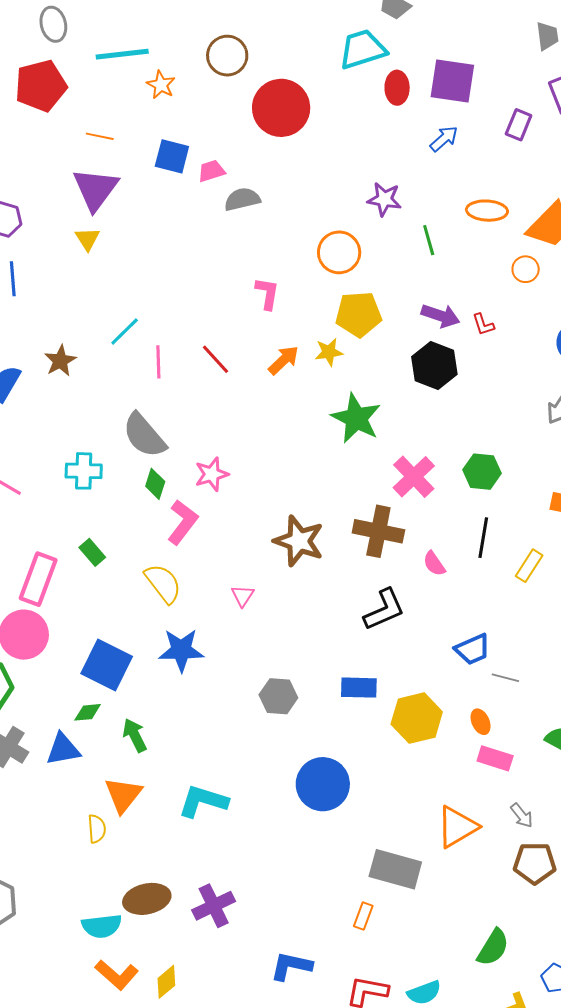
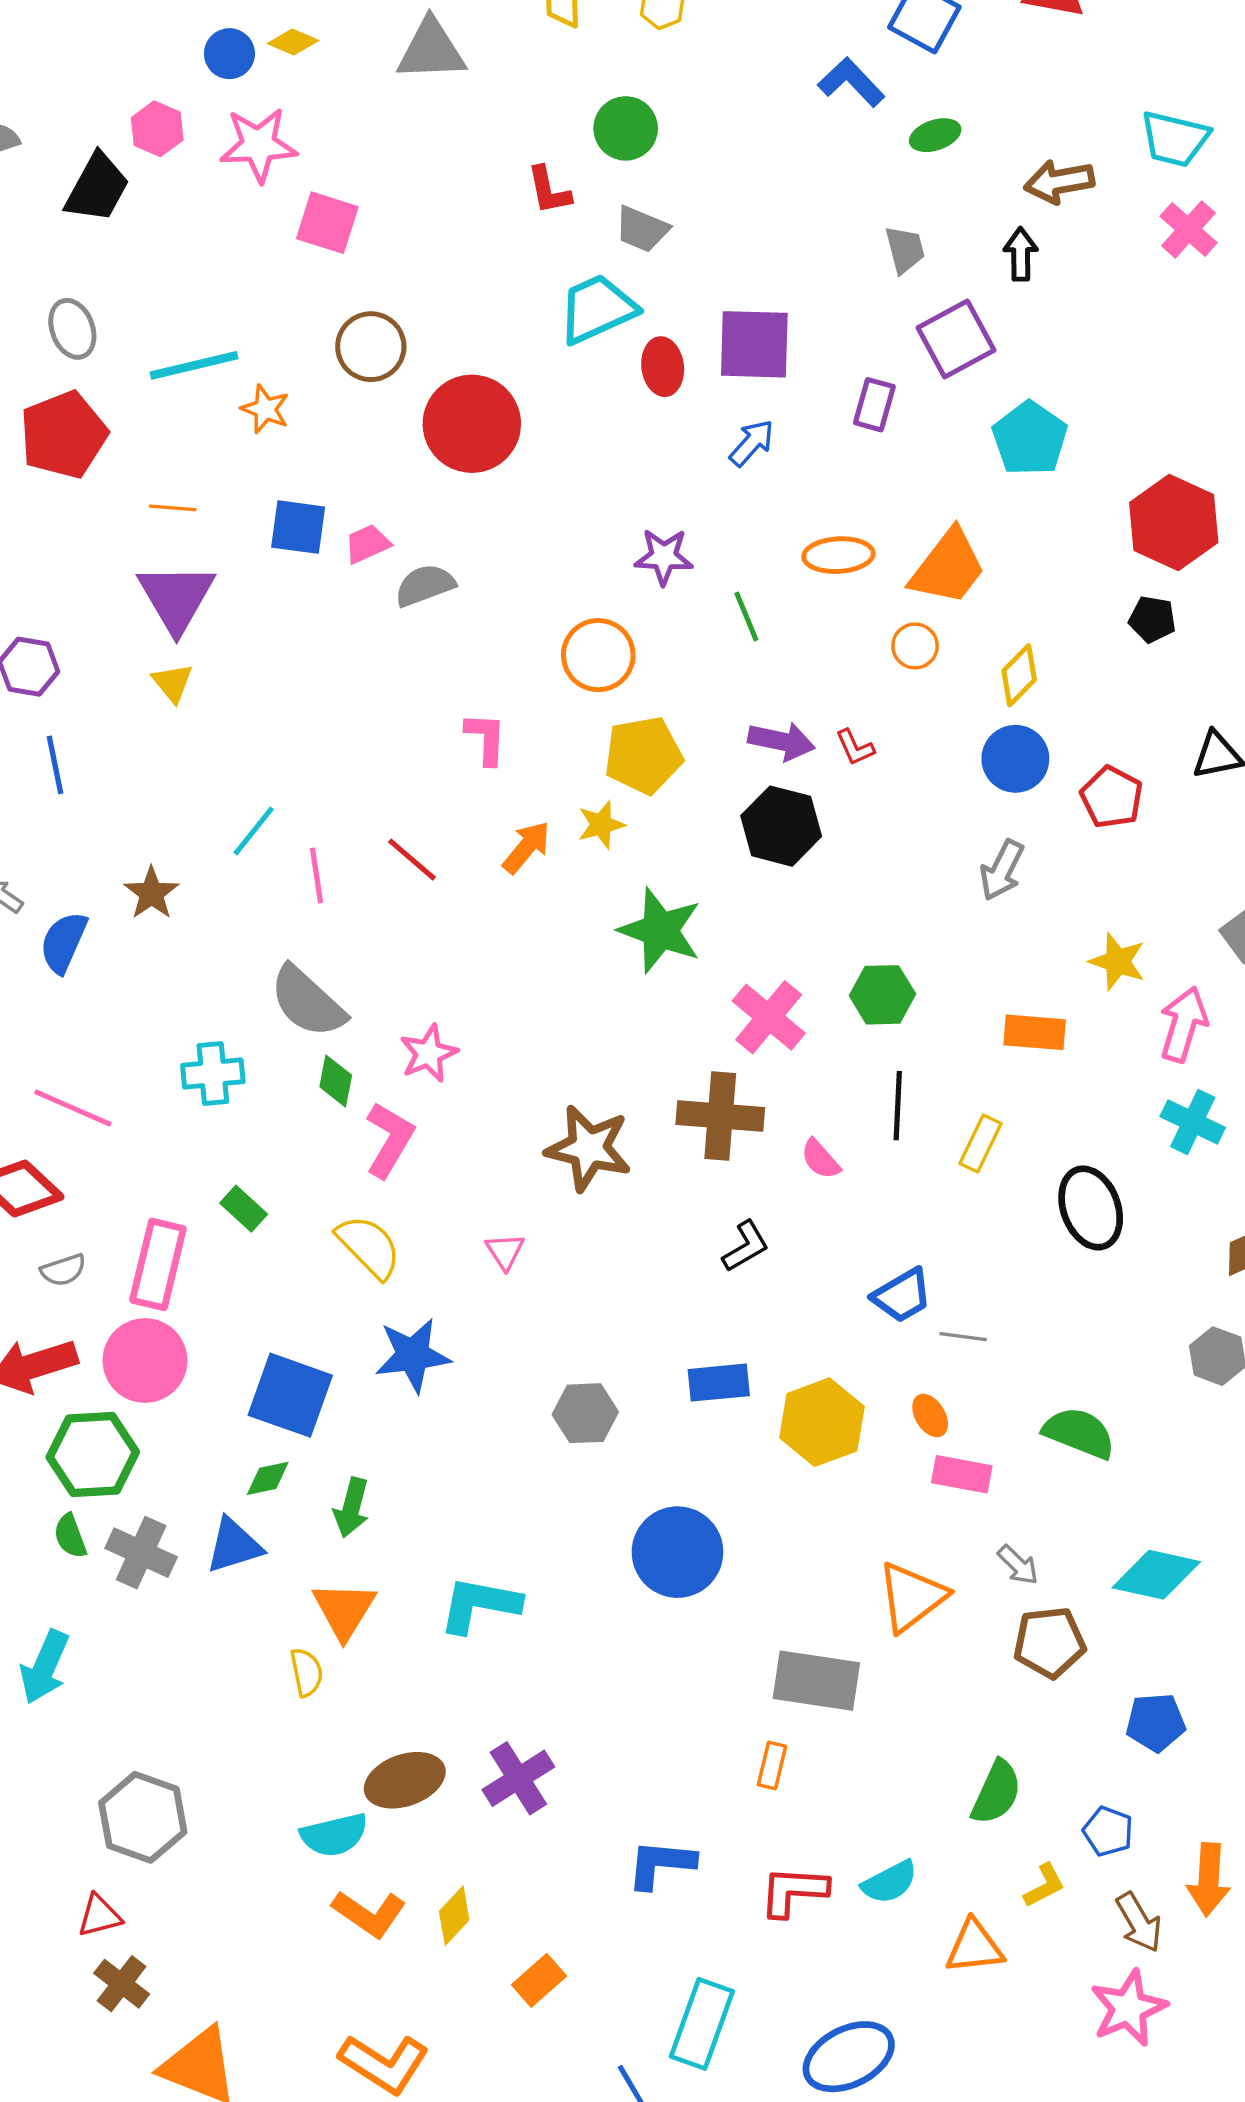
black L-shape: (384, 610) -> (746, 1246), size x0.7
green arrow: (135, 735) -> (352, 1508), turned -132

